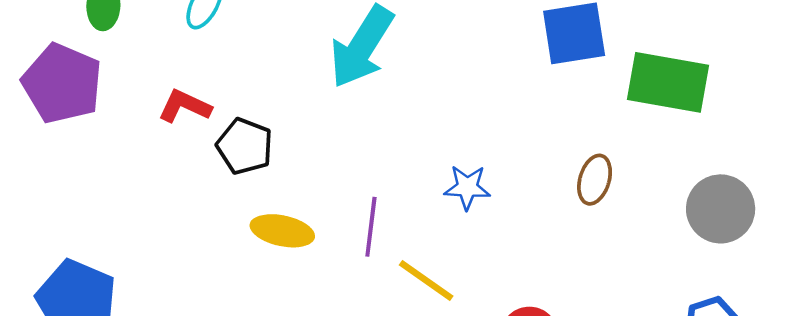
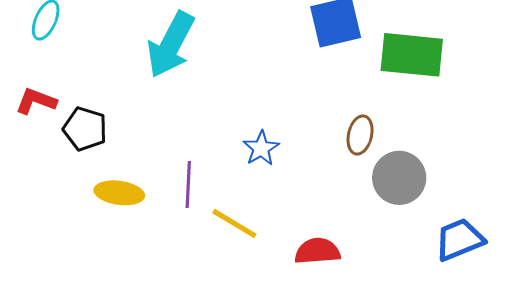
blue star: (467, 187) -> (261, 148), turned -30
gray circle: (721, 209) -> (399, 178), moved

